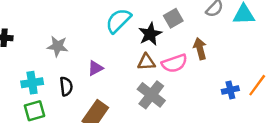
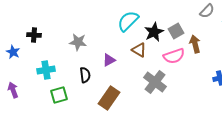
gray square: (173, 18) -> (176, 31), moved
brown triangle: (146, 62) -> (139, 50), moved, turned 35
cyan cross: (32, 83) -> (46, 70), moved

